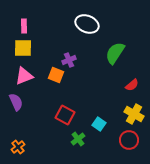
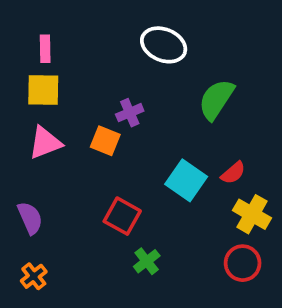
red semicircle: (132, 85) -> (233, 173), moved
purple semicircle: (16, 102) -> (30, 218), moved
cyan square: (99, 124) -> (186, 180), moved, size x1.5

